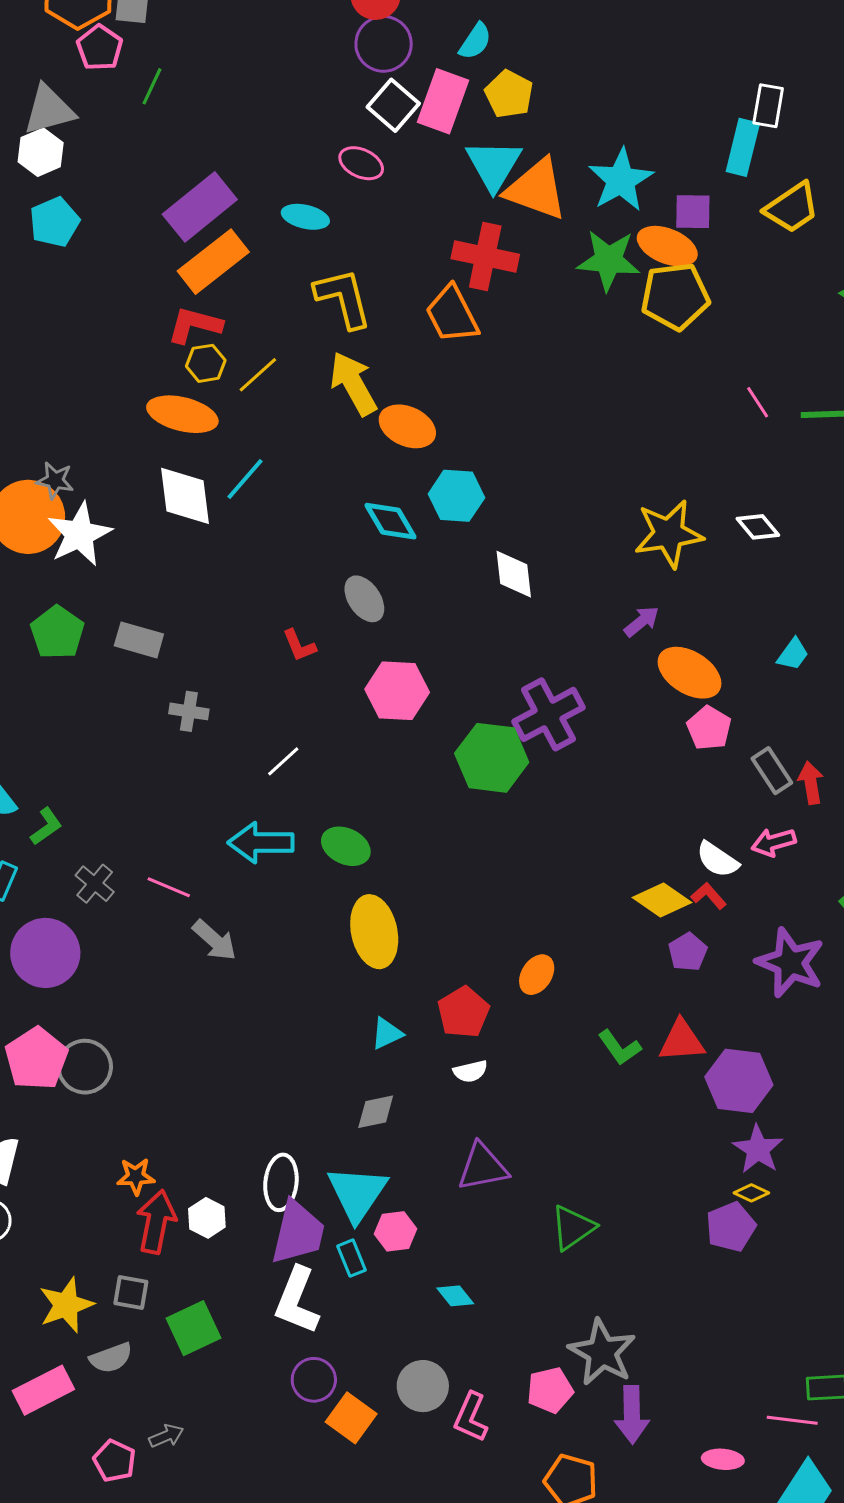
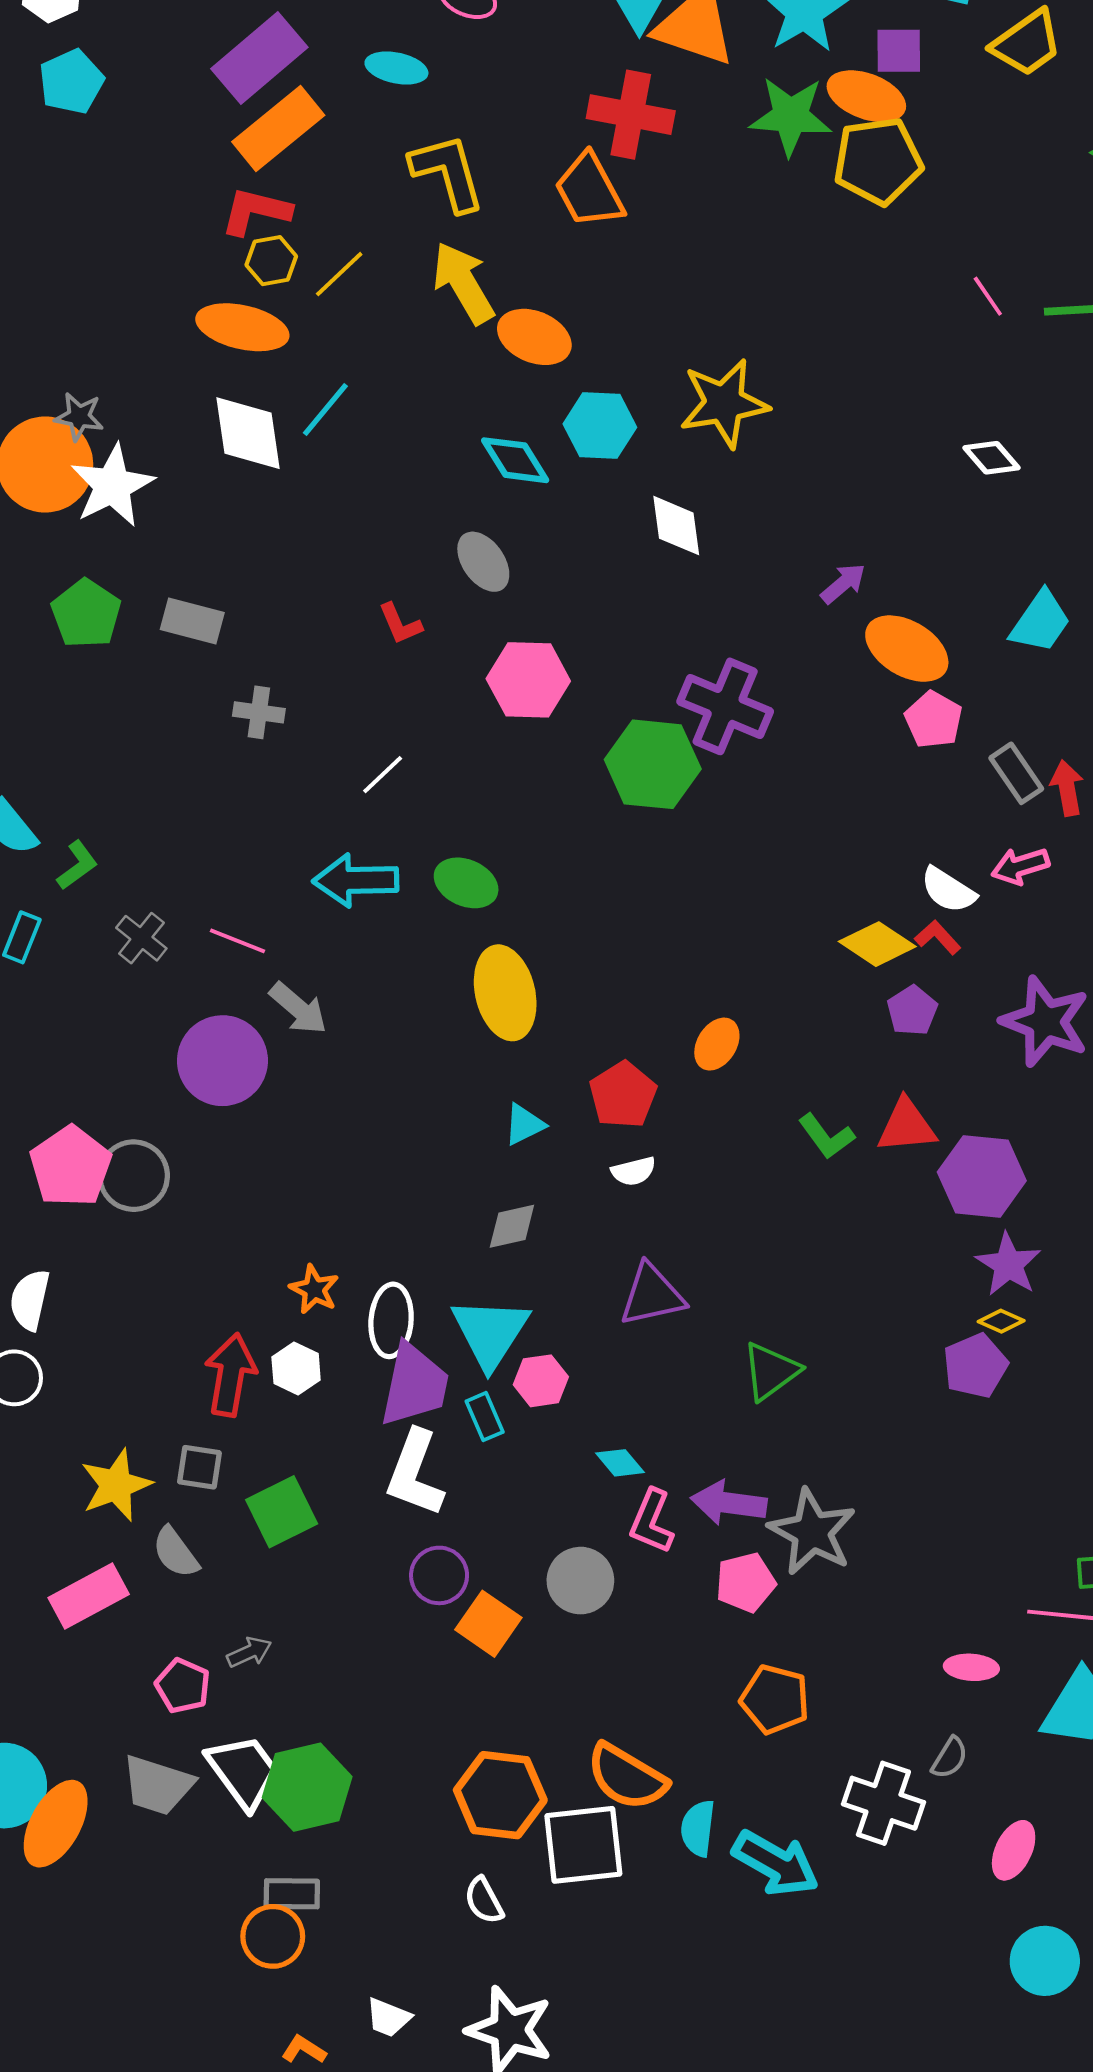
yellow star: (669, 534) -> (724, 403), moved
cyan trapezoid: (793, 654) -> (1040, 622), size x1.5
purple cross: (548, 714) -> (725, 706), turned -38
purple circle: (45, 953) -> (222, 1061), moved
orange star: (136, 1176) -> (314, 1289), moved, turned 30
gray semicircle: (111, 1358) -> (176, 1552), turned 75
purple arrow: (632, 1415) -> (729, 1503), moved, turned 100
pink L-shape: (471, 1417) -> (652, 1521), moved

